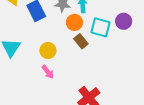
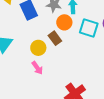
brown rectangle: (81, 41) -> (55, 38), moved

